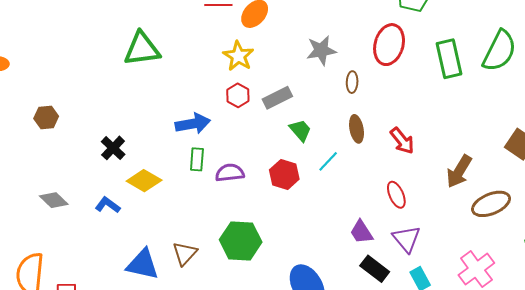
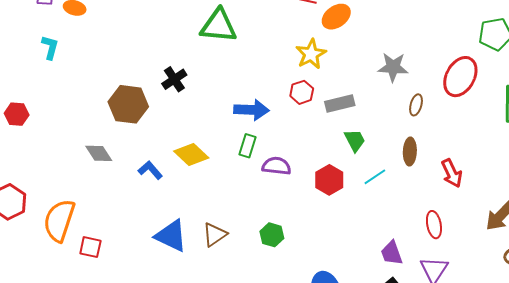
brown hexagon: (46, 117) -> (128, 104), moved, size x1.6
black cross: (113, 148) -> (174, 79), moved
green hexagon: (241, 241) -> (272, 235), size x0.6

